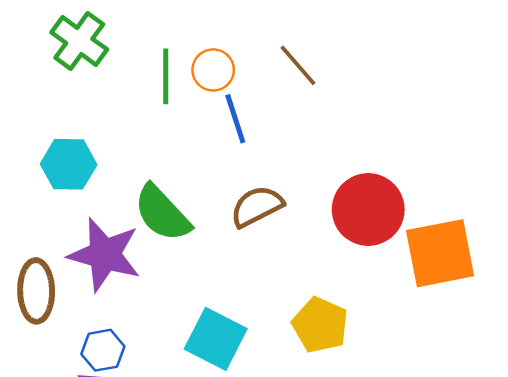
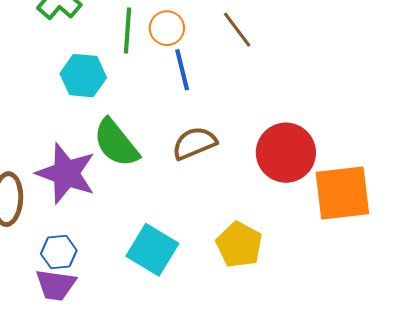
cyan hexagon: (69, 164) -> (83, 76), moved

